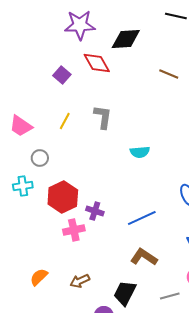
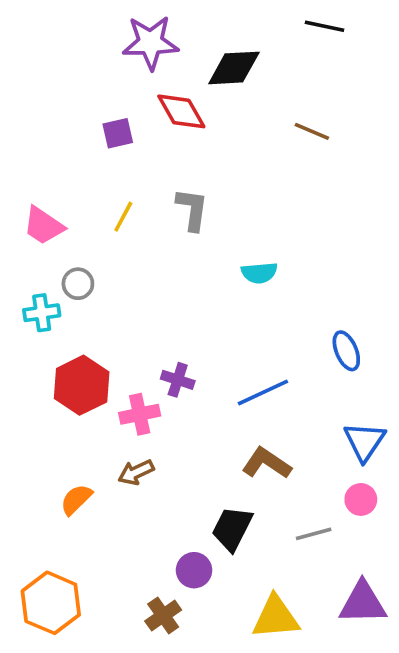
purple square: (62, 75) -> (118, 133), turned 36
cyan cross: (23, 186) -> (42, 313), moved
red hexagon: (63, 197) -> (82, 385), moved
brown arrow: (80, 281) -> (136, 472), moved

